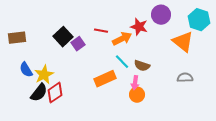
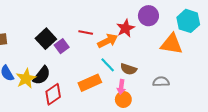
red star: (139, 27) -> (125, 28), turned 30
orange triangle: (183, 42) -> (172, 44), turned -30
gray semicircle: (185, 78) -> (161, 82), moved
black semicircle: (39, 93) -> (42, 75), moved
red diamond: (55, 93) -> (53, 94), moved

